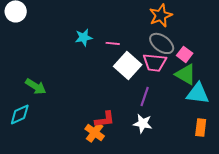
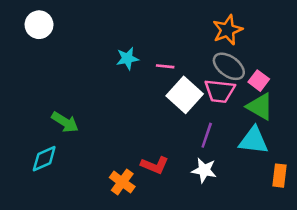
cyan triangle: (198, 93) -> (254, 140), moved
red L-shape: (105, 119) -> (155, 165), turned 30
orange cross: (95, 132) -> (122, 182), moved

